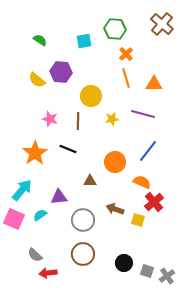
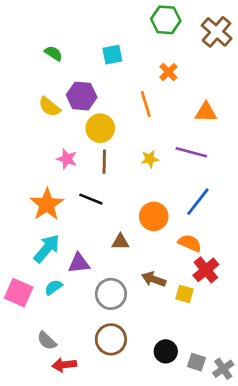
green hexagon: (115, 29) -> (166, 20), moved
orange line: (126, 78) -> (146, 104), moved
yellow circle: (91, 96) -> (100, 128), moved
cyan arrow: (22, 190) -> (47, 248), moved

